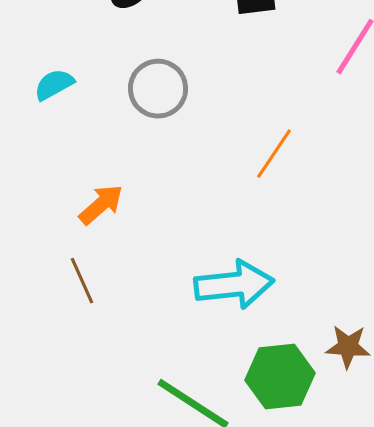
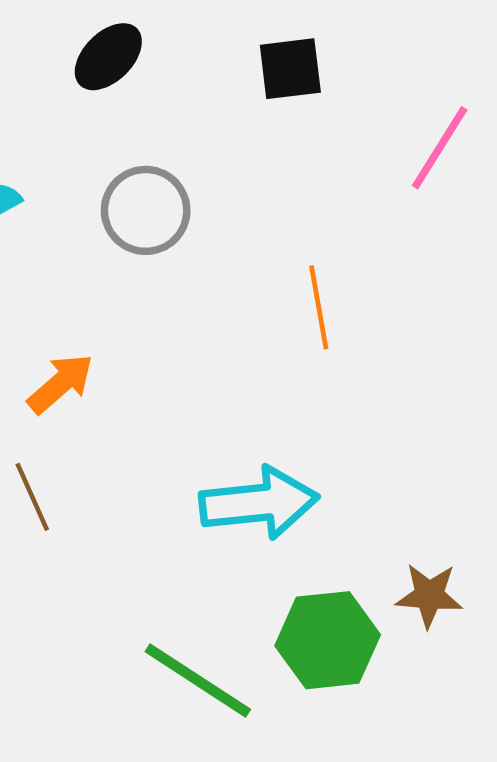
orange line: (274, 154) -> (319, 307), turned -44

